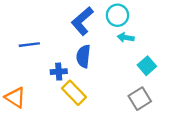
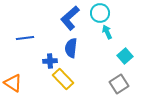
cyan arrow: (126, 38) -> (107, 32), turned 56

